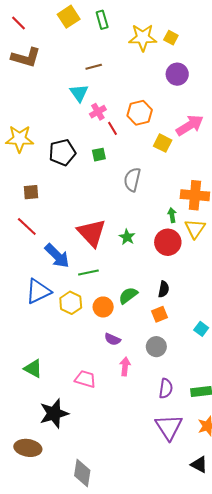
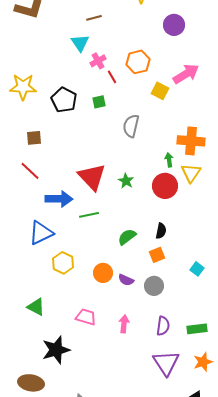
black pentagon: (62, 152) -> (64, 100), turned -30
blue arrow: (57, 256) -> (59, 199), turned -44
yellow hexagon: (71, 303) -> (63, 263), moved
orange circle: (103, 307) -> (103, 273), moved
purple semicircle: (112, 339) -> (126, 280), moved
pink arrow: (125, 366) -> (124, 324), moved

